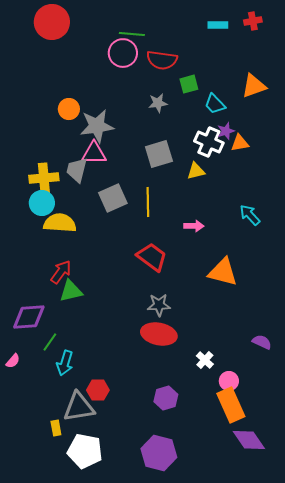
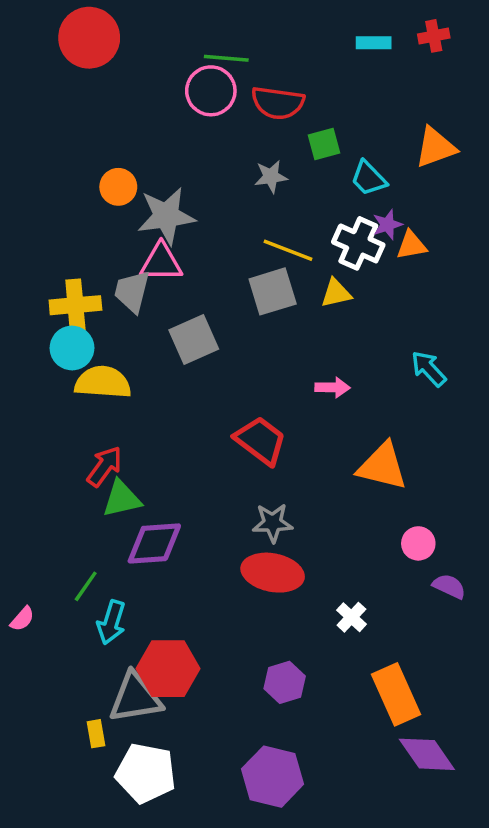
gray square: (159, 154) -> (273, 291), moved
yellow line: (148, 202) -> (288, 250), moved, turned -68
purple diamond: (29, 317) -> (154, 543), moved
pink circle: (229, 381) -> (418, 543), moved
red hexagon: (98, 390) -> (168, 669), size x1.6

